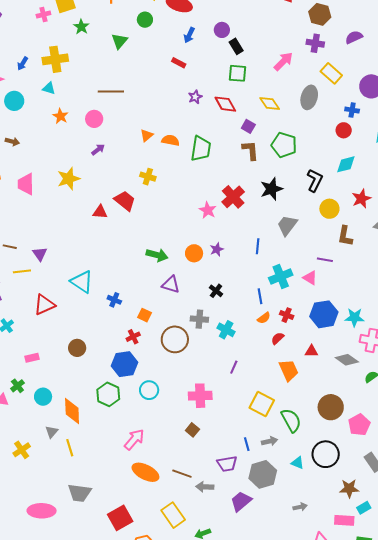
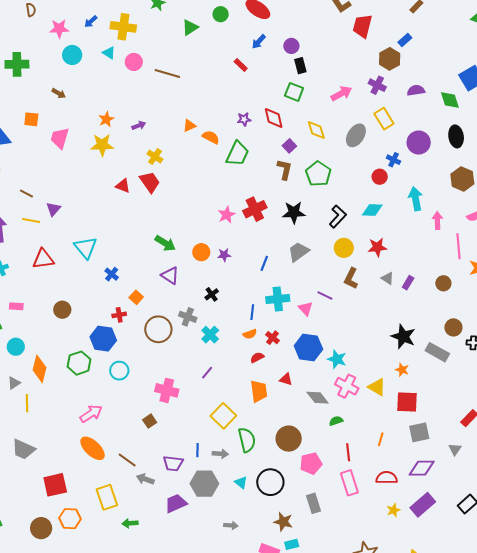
purple star: (195, 97) -> (244, 119), moved
orange star: (61, 116) -> (106, 119), moved
pink circle: (94, 119) -> (134, 62), moved
yellow cross: (148, 177) -> (155, 157), moved

